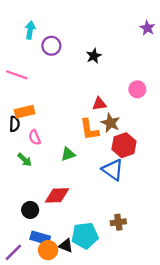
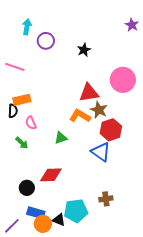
pink circle: (137, 89) -> (123, 80), size x1.6
red triangle: (99, 104) -> (89, 93), size x1.5
orange L-shape: (89, 130) -> (80, 116), turned 130

